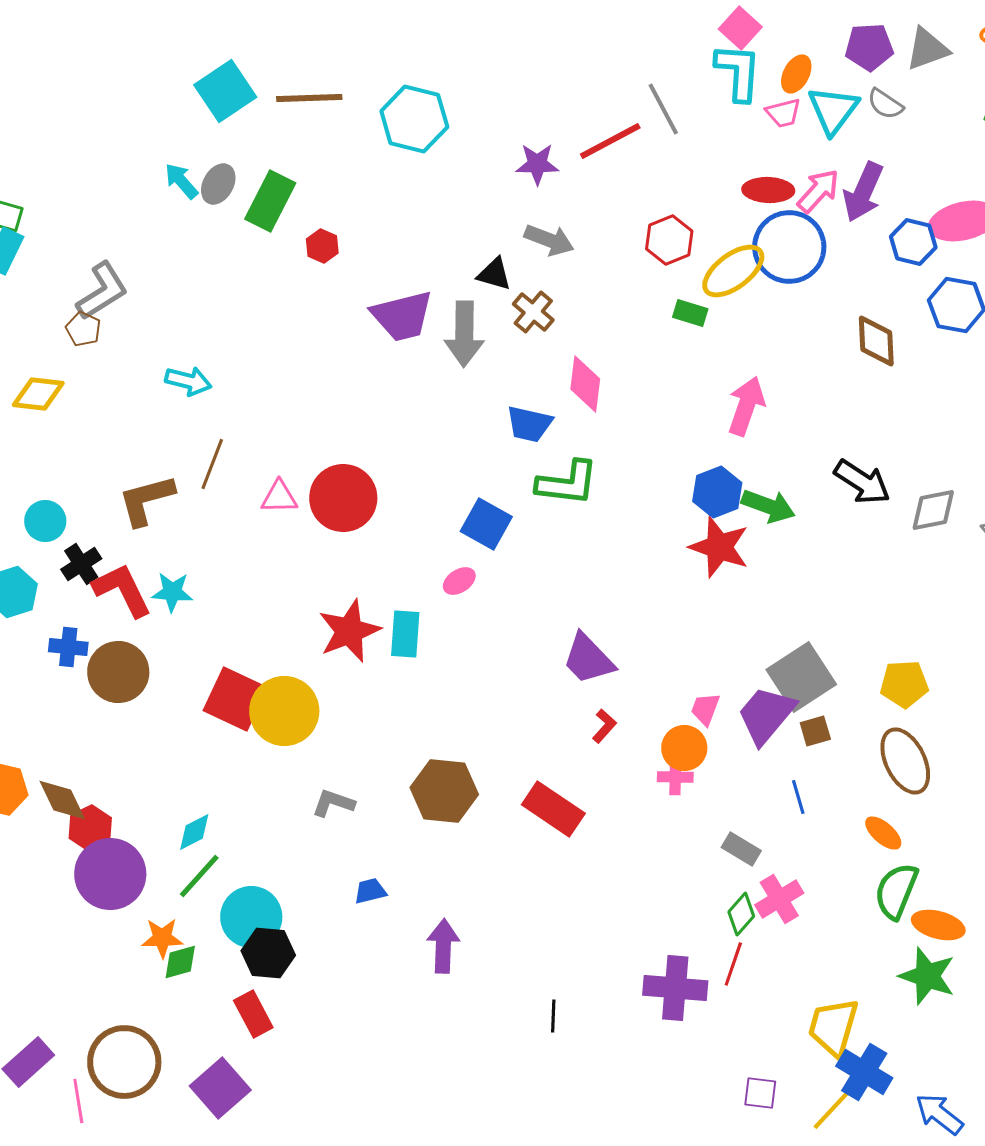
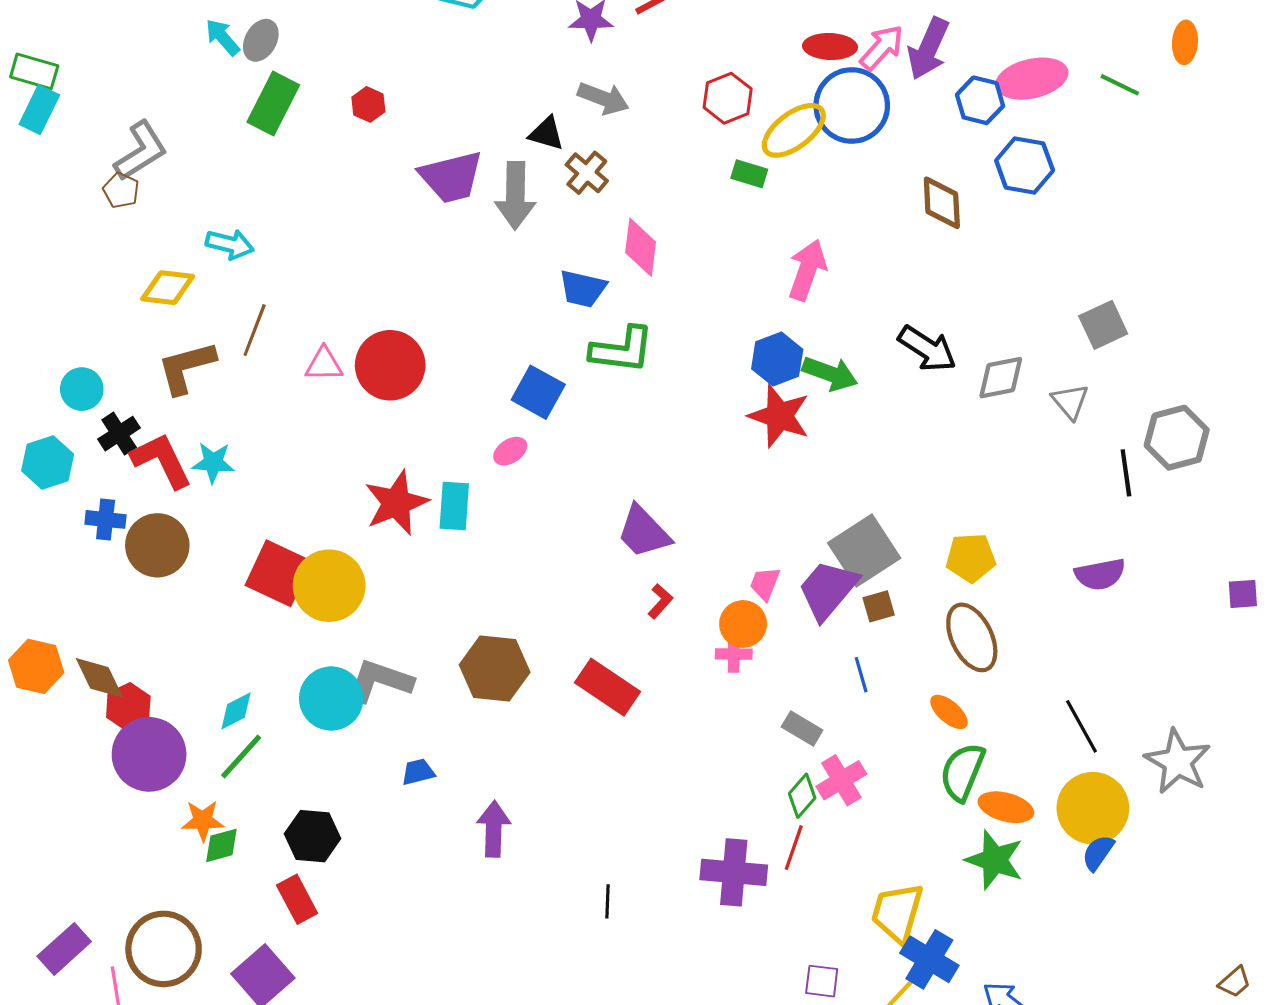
green rectangle: (270, 201) -> (273, 103), moved
yellow diamond: (38, 394) -> (168, 288), moved
gray L-shape: (333, 803) -> (380, 681), size x1.5
cyan circle: (251, 917) -> (331, 698), moved

